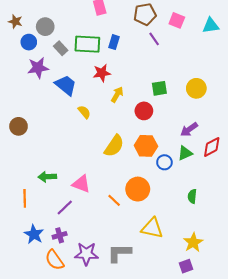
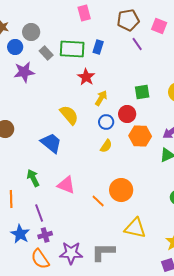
red star: (102, 73) -> (86, 77), turned -30
blue trapezoid: (66, 85) -> (51, 143), moved
yellow semicircle: (84, 112) -> (69, 115), size x1.5
yellow semicircle: (114, 146) -> (106, 146), moved, size x0.6
orange hexagon: (146, 146) -> (140, 136), moved
blue circle: (164, 162) -> (106, 122), moved
green arrow: (47, 177) -> (33, 178), turned 66
purple line: (65, 208) -> (39, 213), moved, turned -66

